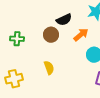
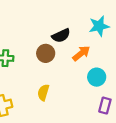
yellow semicircle: (49, 68) -> (43, 92), turned -144

